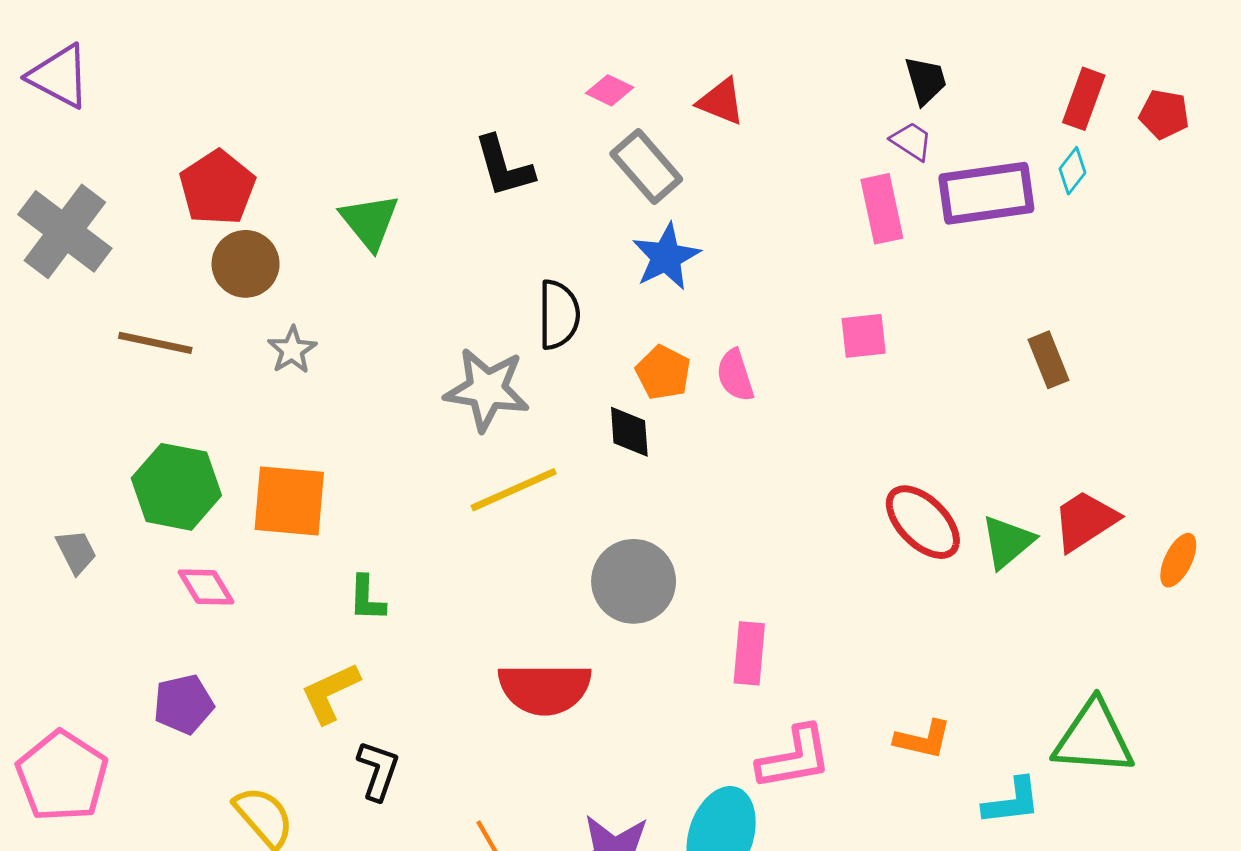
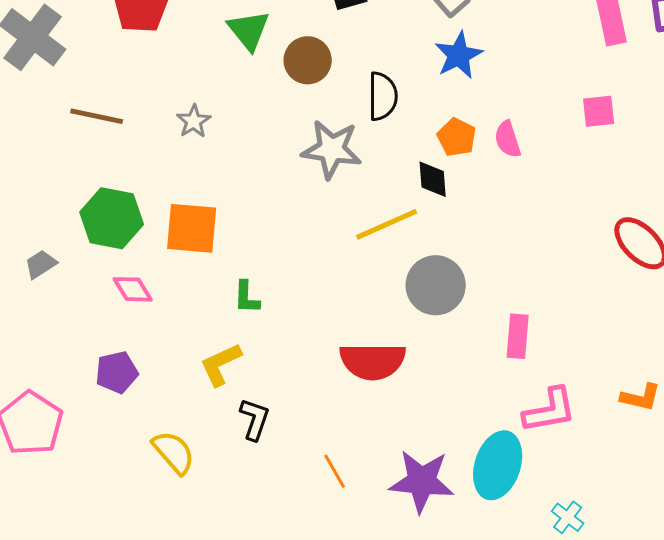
brown circle: (246, 264) -> (308, 60), moved
yellow line: (514, 490) -> (387, 224), moved
gray trapezoid: (76, 552) -> (41, 264), turned -96

